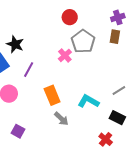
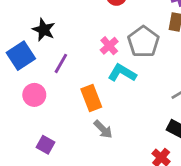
gray pentagon: (83, 41) -> (143, 42), moved
cyan L-shape: (88, 101) -> (122, 73), moved

